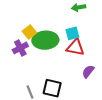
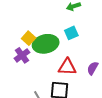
red triangle: (75, 47) -> (67, 67), moved

